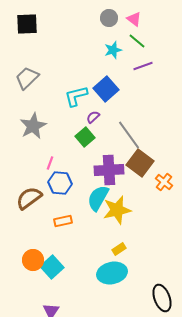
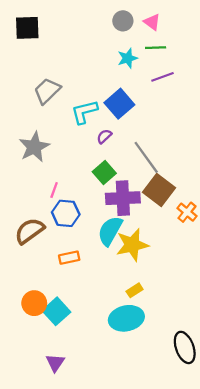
green line: (137, 41) -> (156, 48), turned -42
gray trapezoid: (27, 78) -> (47, 91), moved
green square: (85, 137) -> (104, 173), moved

